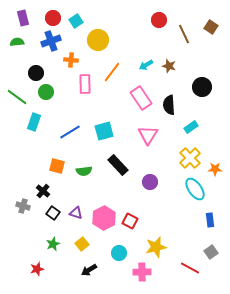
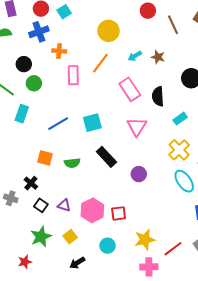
yellow circle: (98, 40) -> (109, 31), moved
red square: (130, 221) -> (119, 213), turned -35
green star: (53, 244) -> (41, 237), size x1.5
red line: (190, 268) -> (173, 249), moved, turned -66
pink cross: (142, 272) -> (149, 267), moved

